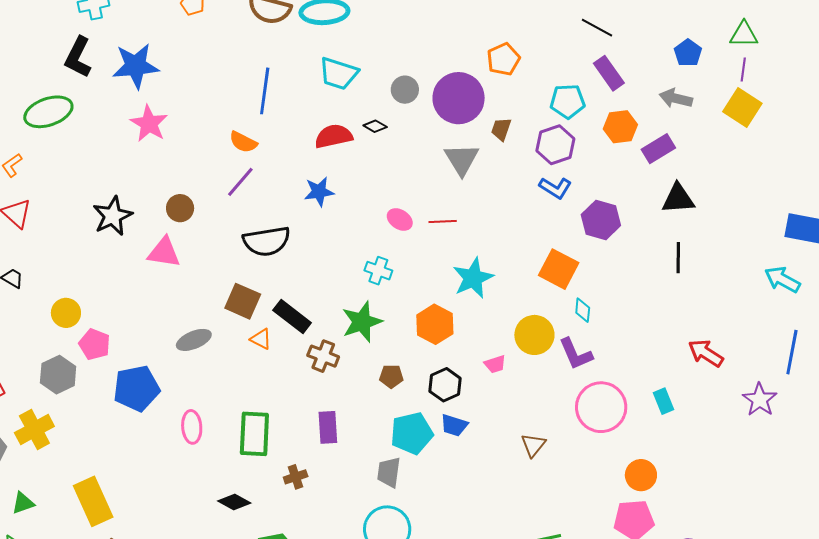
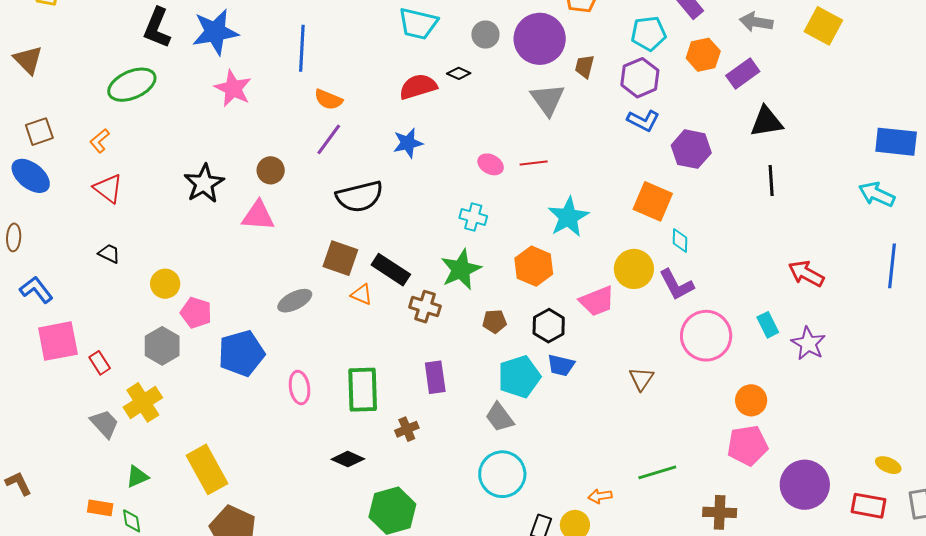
blue line: (265, 91) -> (302, 48), moved
pink trapezoid: (495, 364) -> (597, 301), size x1.6
purple star: (760, 400) -> (808, 344), moved
gray trapezoid: (389, 472) -> (500, 417), turned -40

